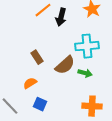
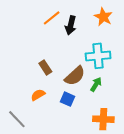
green arrow: (85, 73) -> (96, 84), turned -72
blue square: (40, 104) -> (67, 99), moved

